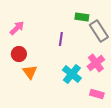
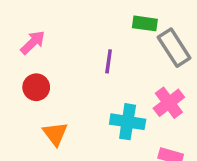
orange triangle: (30, 72) -> (55, 134), moved
cyan cross: (72, 74) -> (128, 122), turned -30

